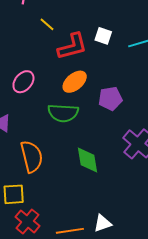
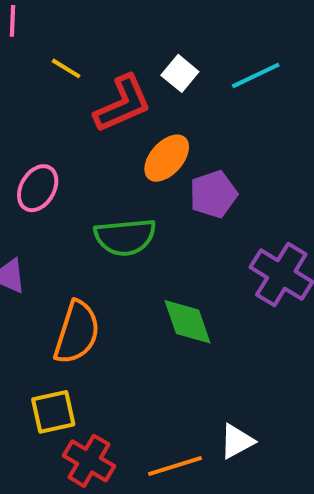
white square: (103, 36) -> (180, 73), turned 30
orange ellipse: (75, 82) -> (167, 158), moved
orange semicircle: (32, 157) -> (77, 332), turned 40

